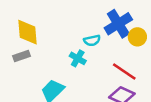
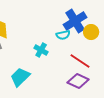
cyan semicircle: (92, 40) -> (63, 35), moved

